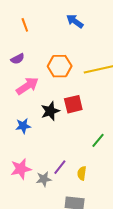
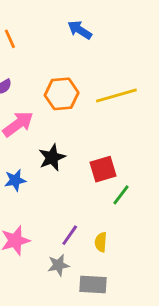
red square: (73, 104) -> (103, 169), moved
gray star: (44, 179) -> (58, 265), moved

